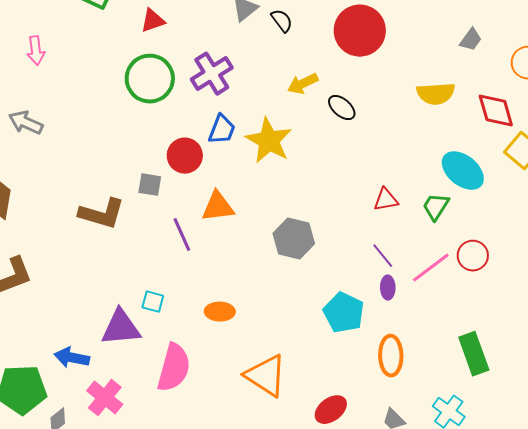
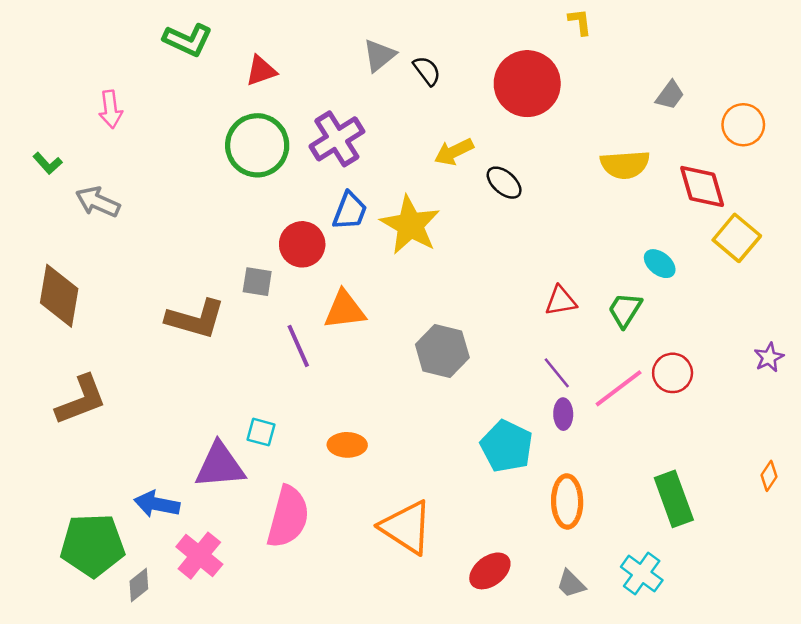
cyan ellipse: (463, 171) -> (660, 264), size x0.6

